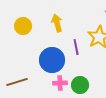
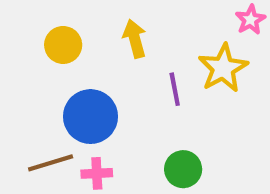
blue circle: (52, 60) -> (91, 117), moved
pink cross: (60, 83) -> (97, 173), moved

